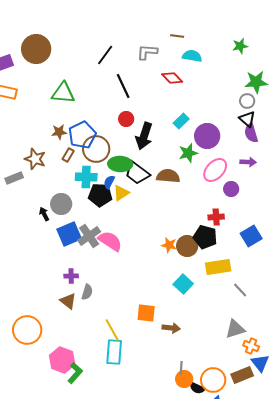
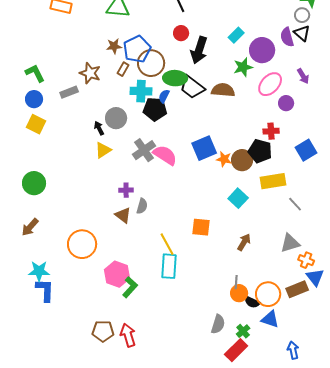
purple semicircle: (251, 133) -> (287, 37), moved
purple arrow: (248, 162) -> (303, 76), turned 56
yellow triangle: (121, 193) -> (103, 150), moved
blue square: (69, 234) -> (204, 148), moved
brown arrow: (171, 328) -> (244, 242), moved, turned -66

